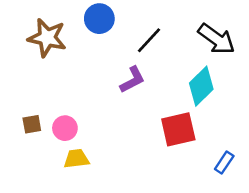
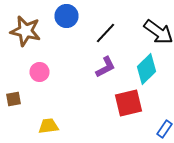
purple L-shape: (132, 80) -> (106, 67), moved
pink circle: (65, 128) -> (40, 72), moved

